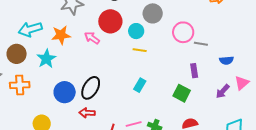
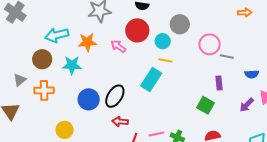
cyan star: (46, 59) -> (72, 65), turned 30
cyan rectangle: (140, 85) -> (151, 79), moved, size x1.6
red arrow: (87, 113) -> (120, 122), moved

